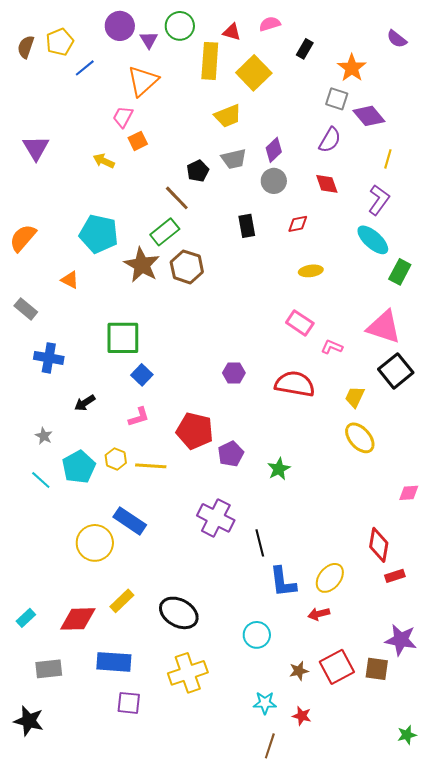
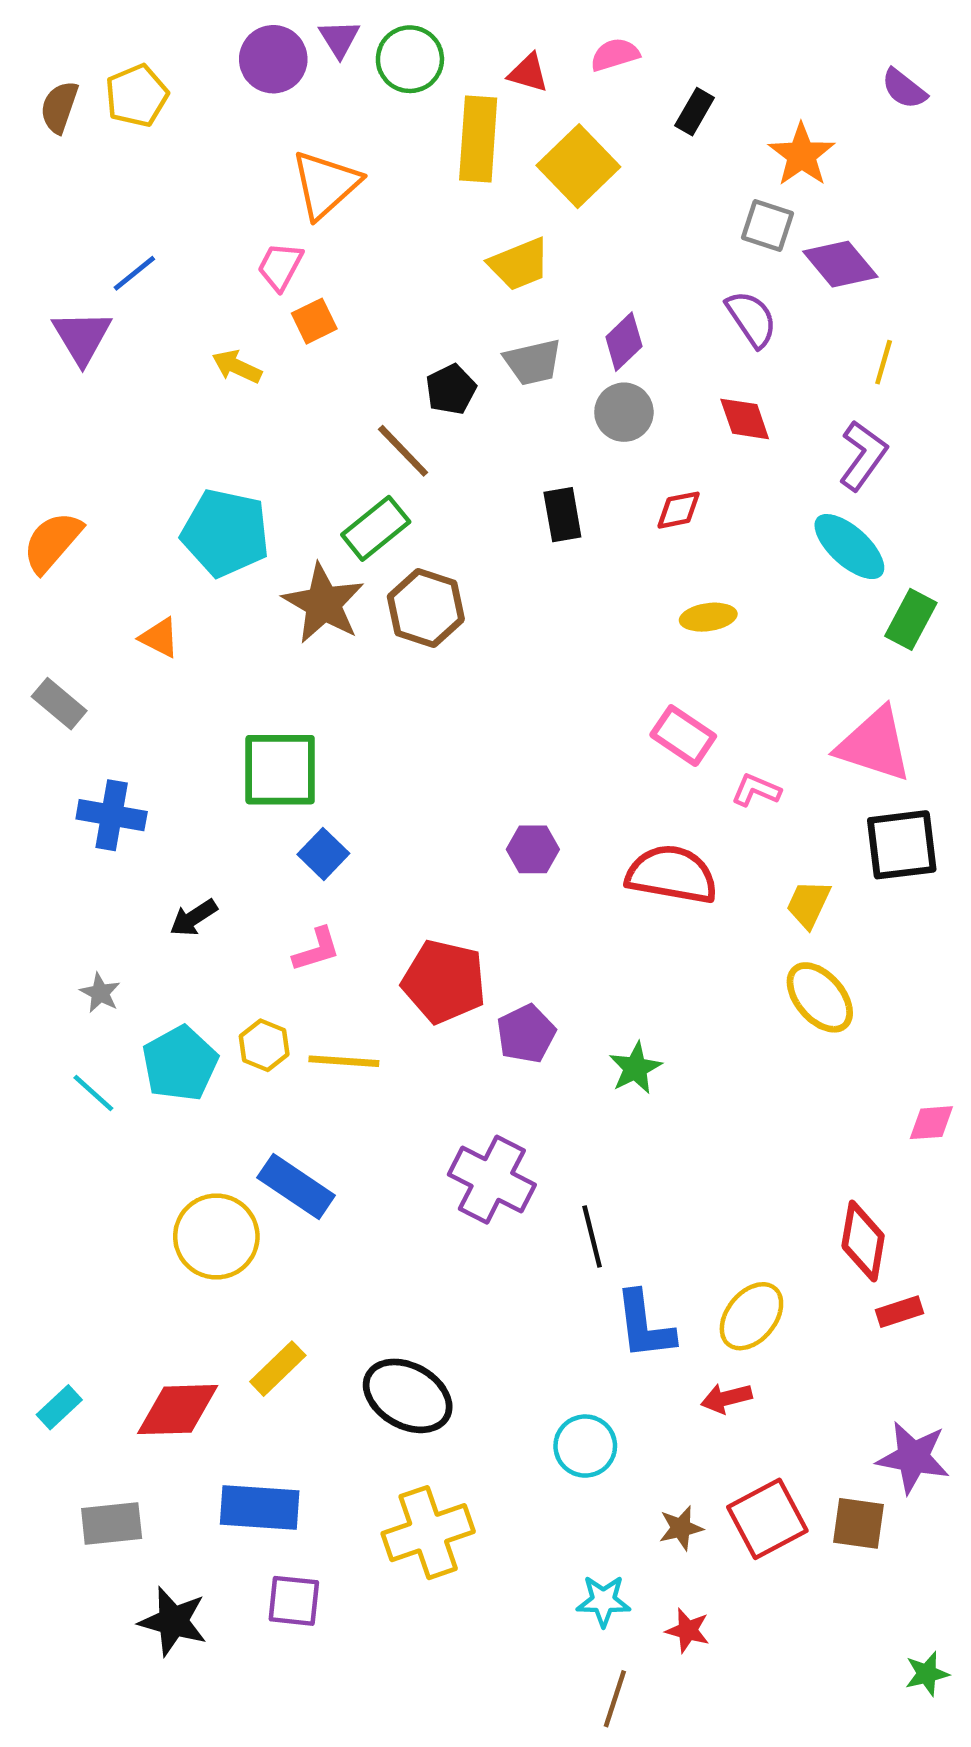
purple triangle: (149, 40) -> (339, 39), moved
blue line: (85, 68) -> (134, 273), moved
purple semicircle: (330, 140) -> (751, 319), turned -64
black square: (396, 371) -> (902, 845), turned 32
black star: (29, 721) -> (173, 1621), moved

